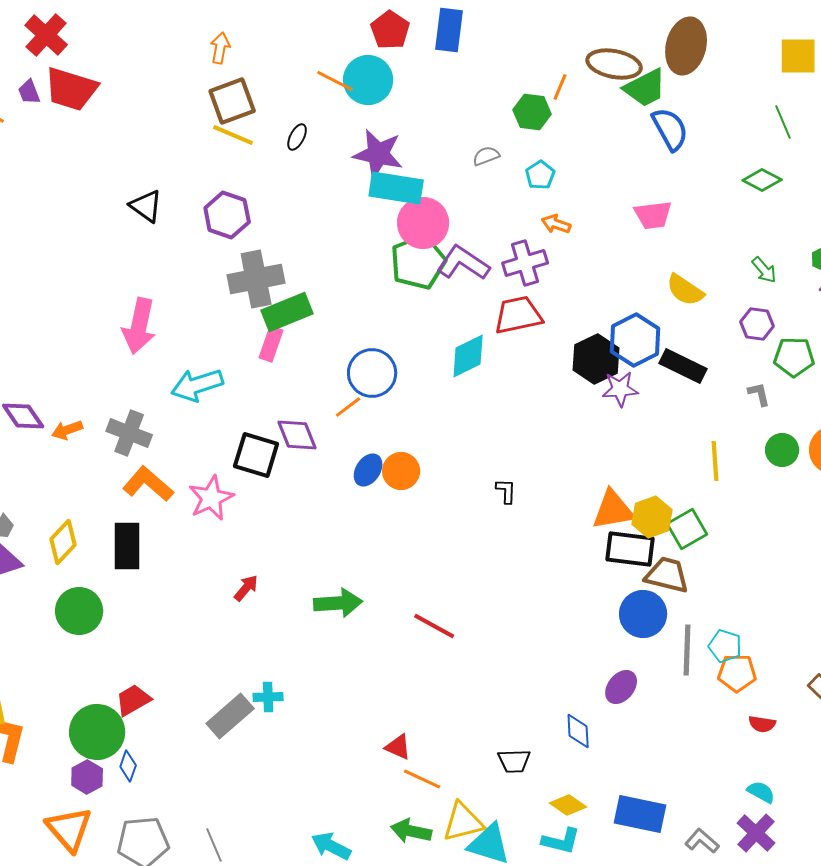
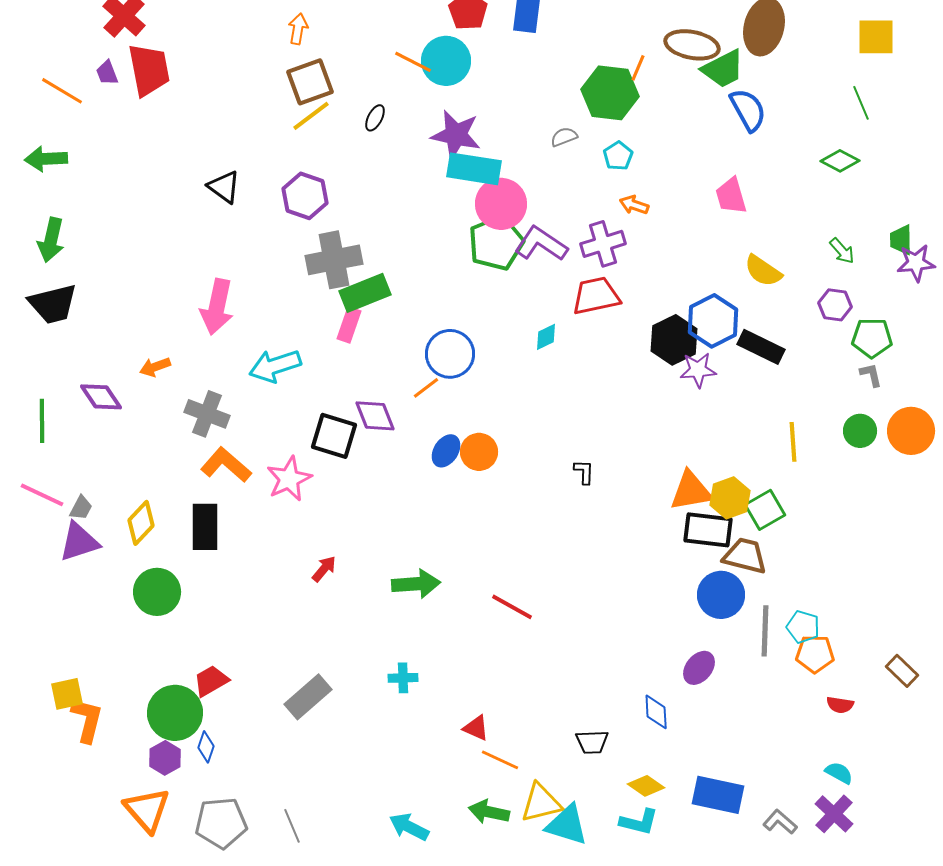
red trapezoid: (71, 89) -> (149, 70), turned -118
green hexagon: (532, 112) -> (610, 93), size x1.5
yellow line: (233, 135) -> (311, 116), turned -60
pink trapezoid: (653, 215) -> (731, 196), turned 81
cyan diamond: (468, 356) -> (546, 337), size x0.6
gray L-shape: (759, 394) -> (871, 375), moved
orange arrow: (67, 430) -> (155, 367), moved
cyan cross: (268, 697) -> (403, 678), moved

